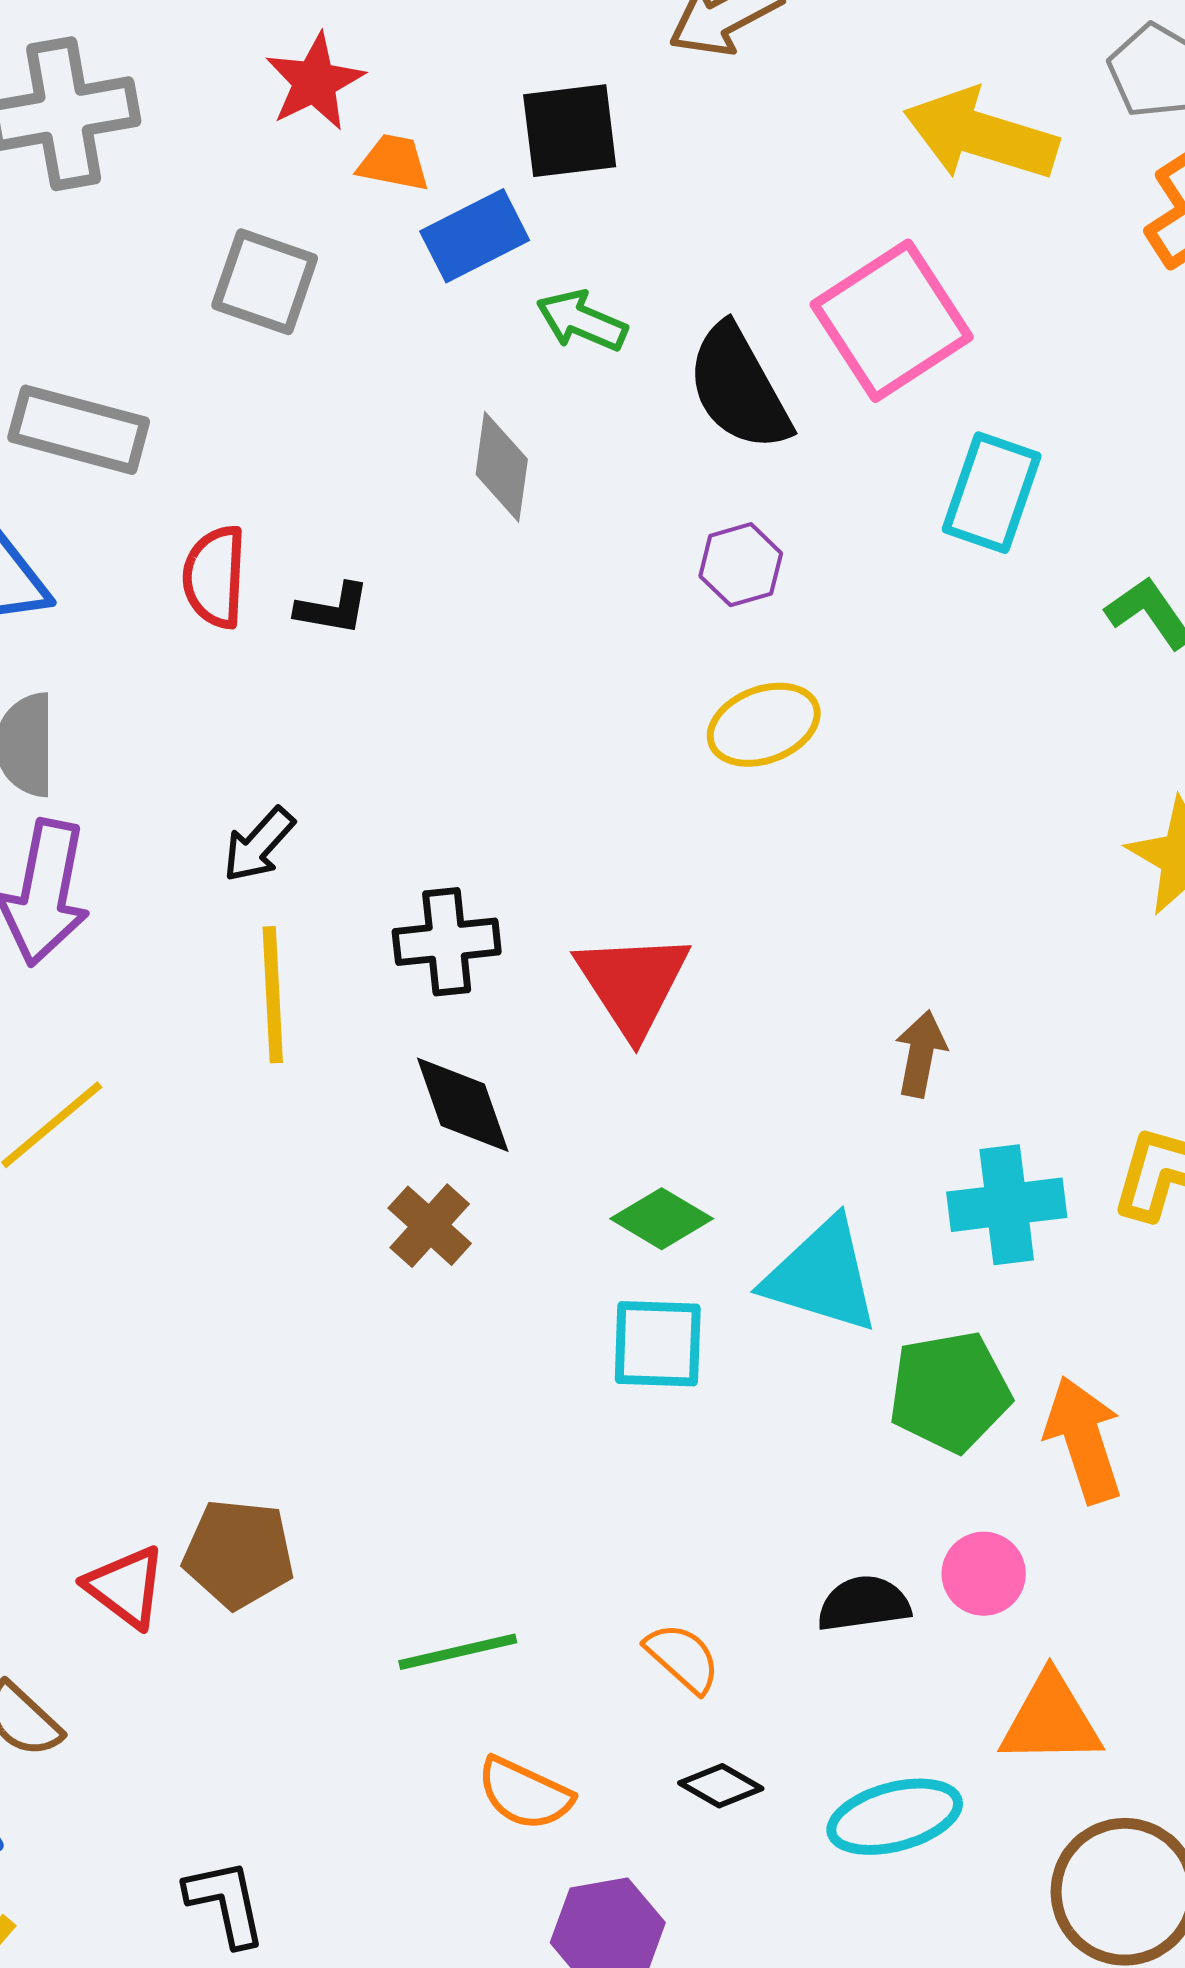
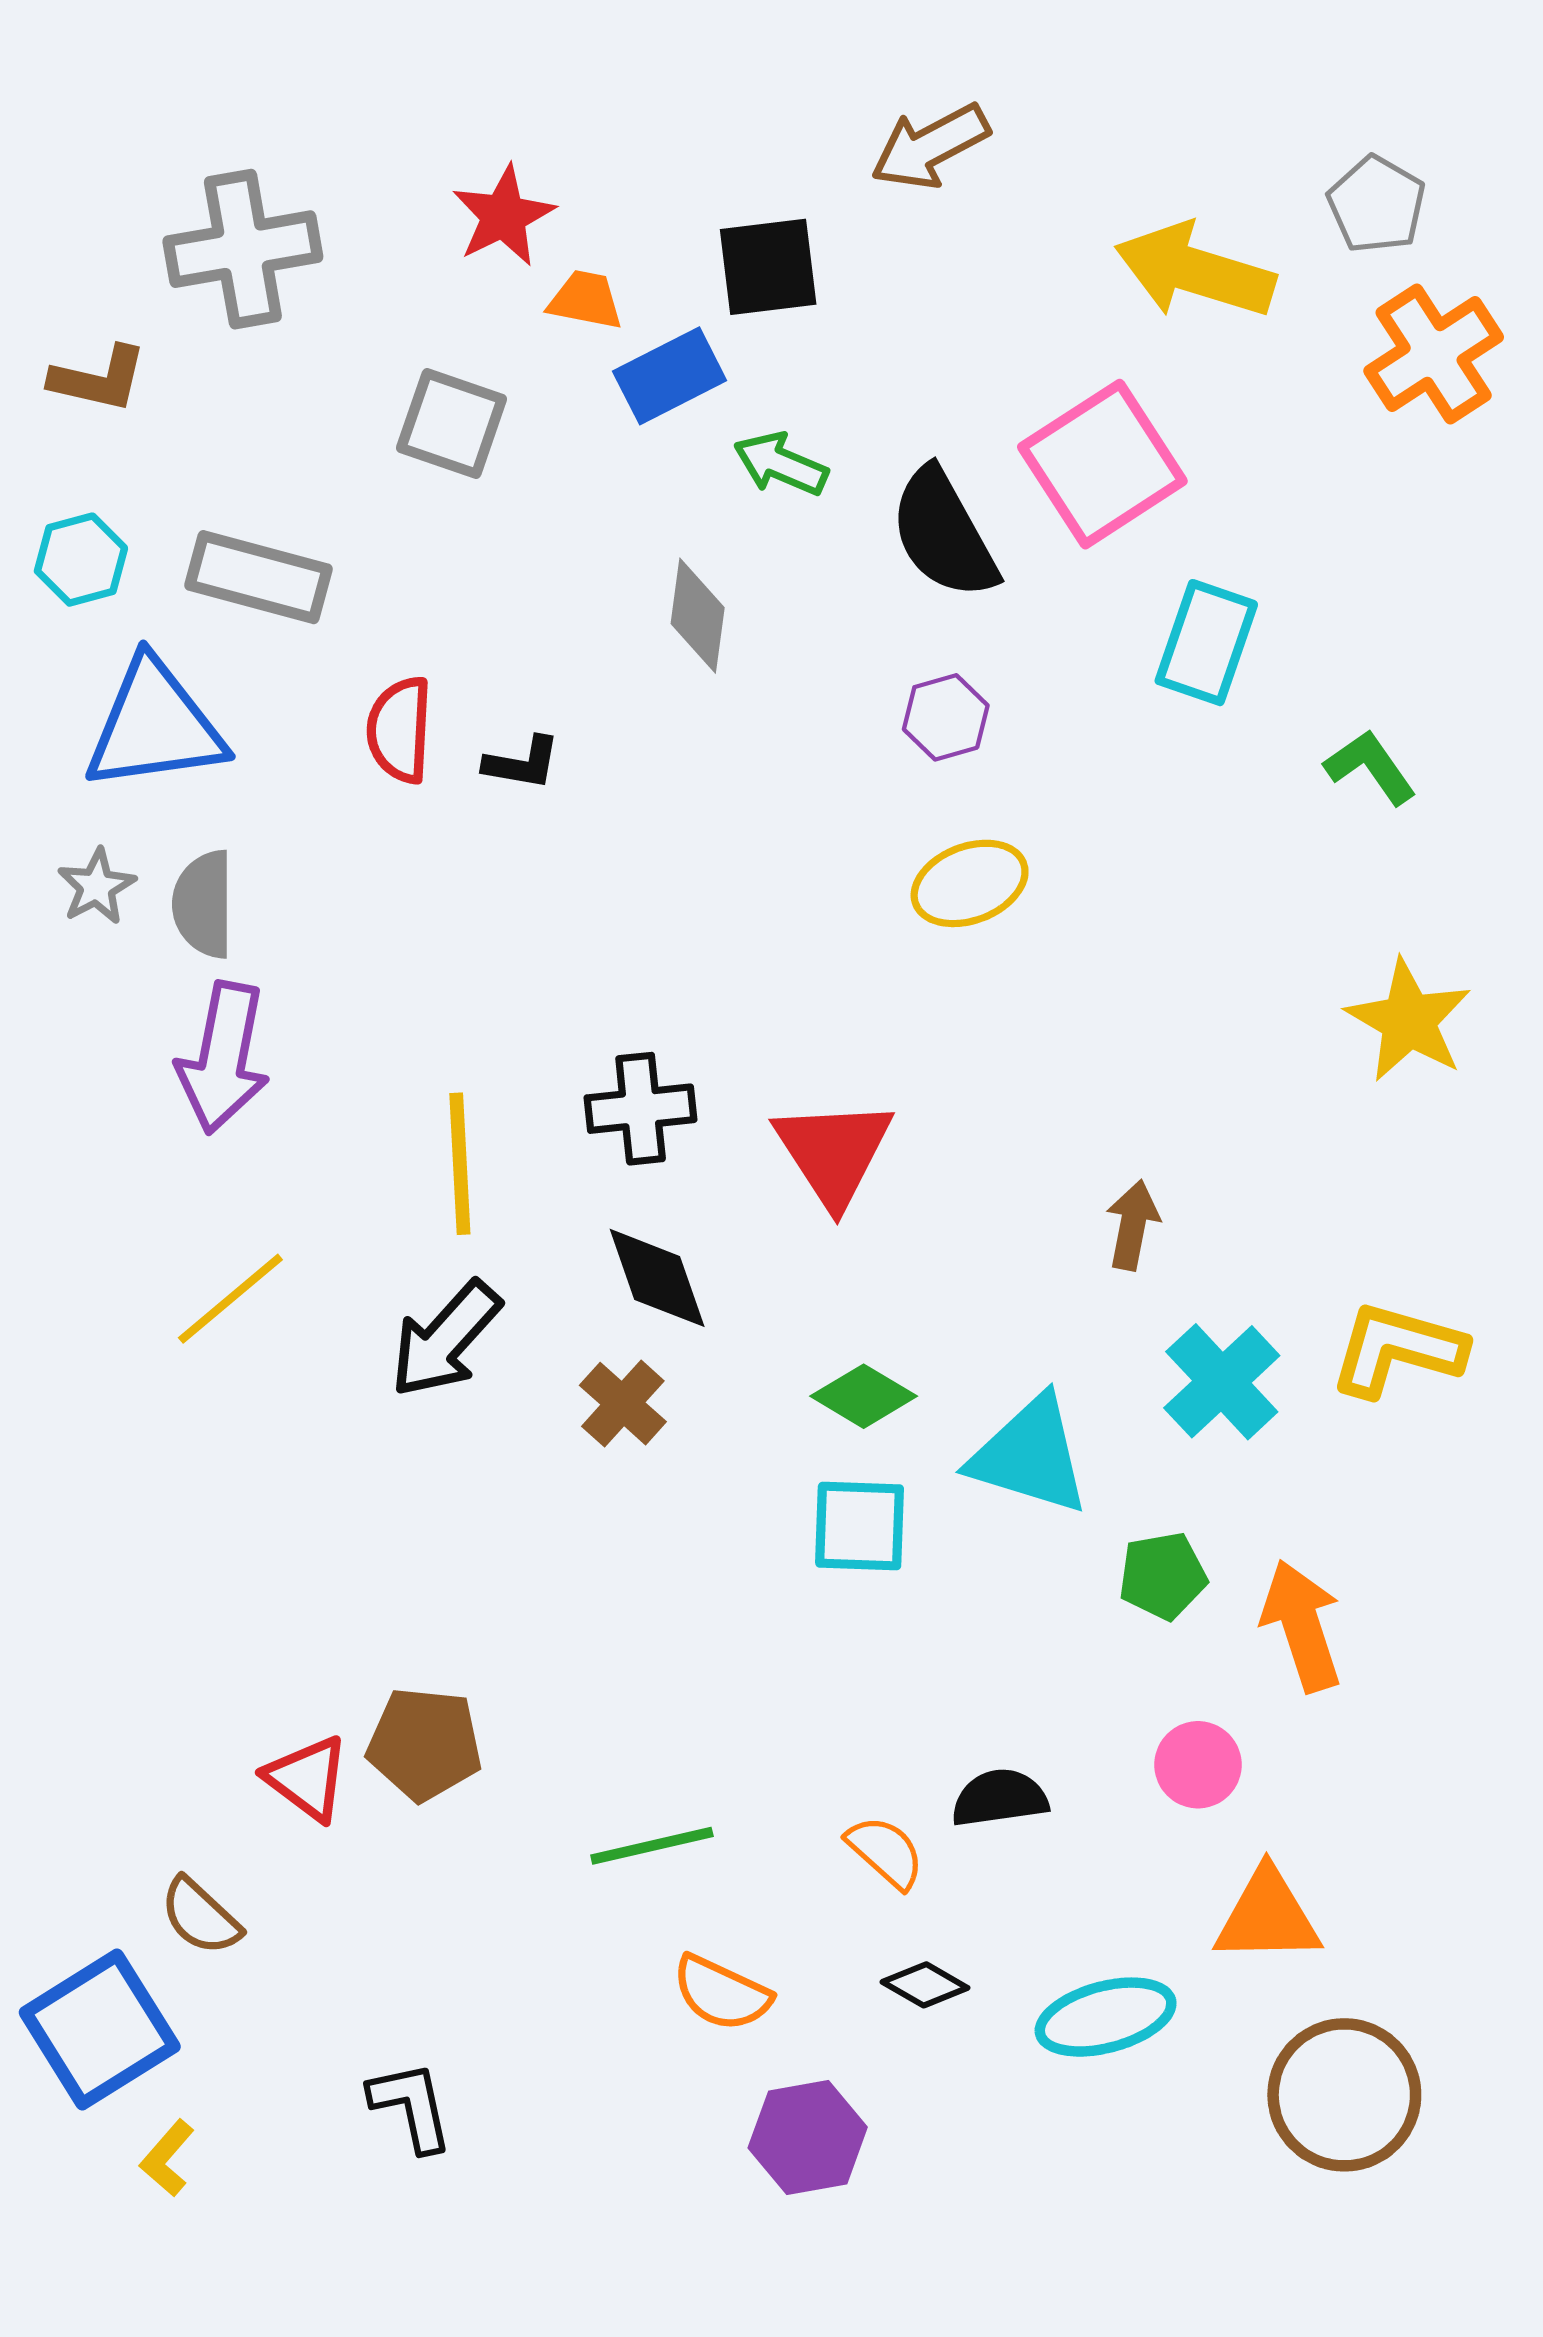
black arrow: (259, 845) -> (445, 1339), moved, size x1.5
cyan cross: (1007, 1205) -> (1222, 1382), turned -36
green pentagon: (950, 1392) -> (1163, 1576), size x0.7
black semicircle: (864, 1604) -> (1000, 1798), moved

